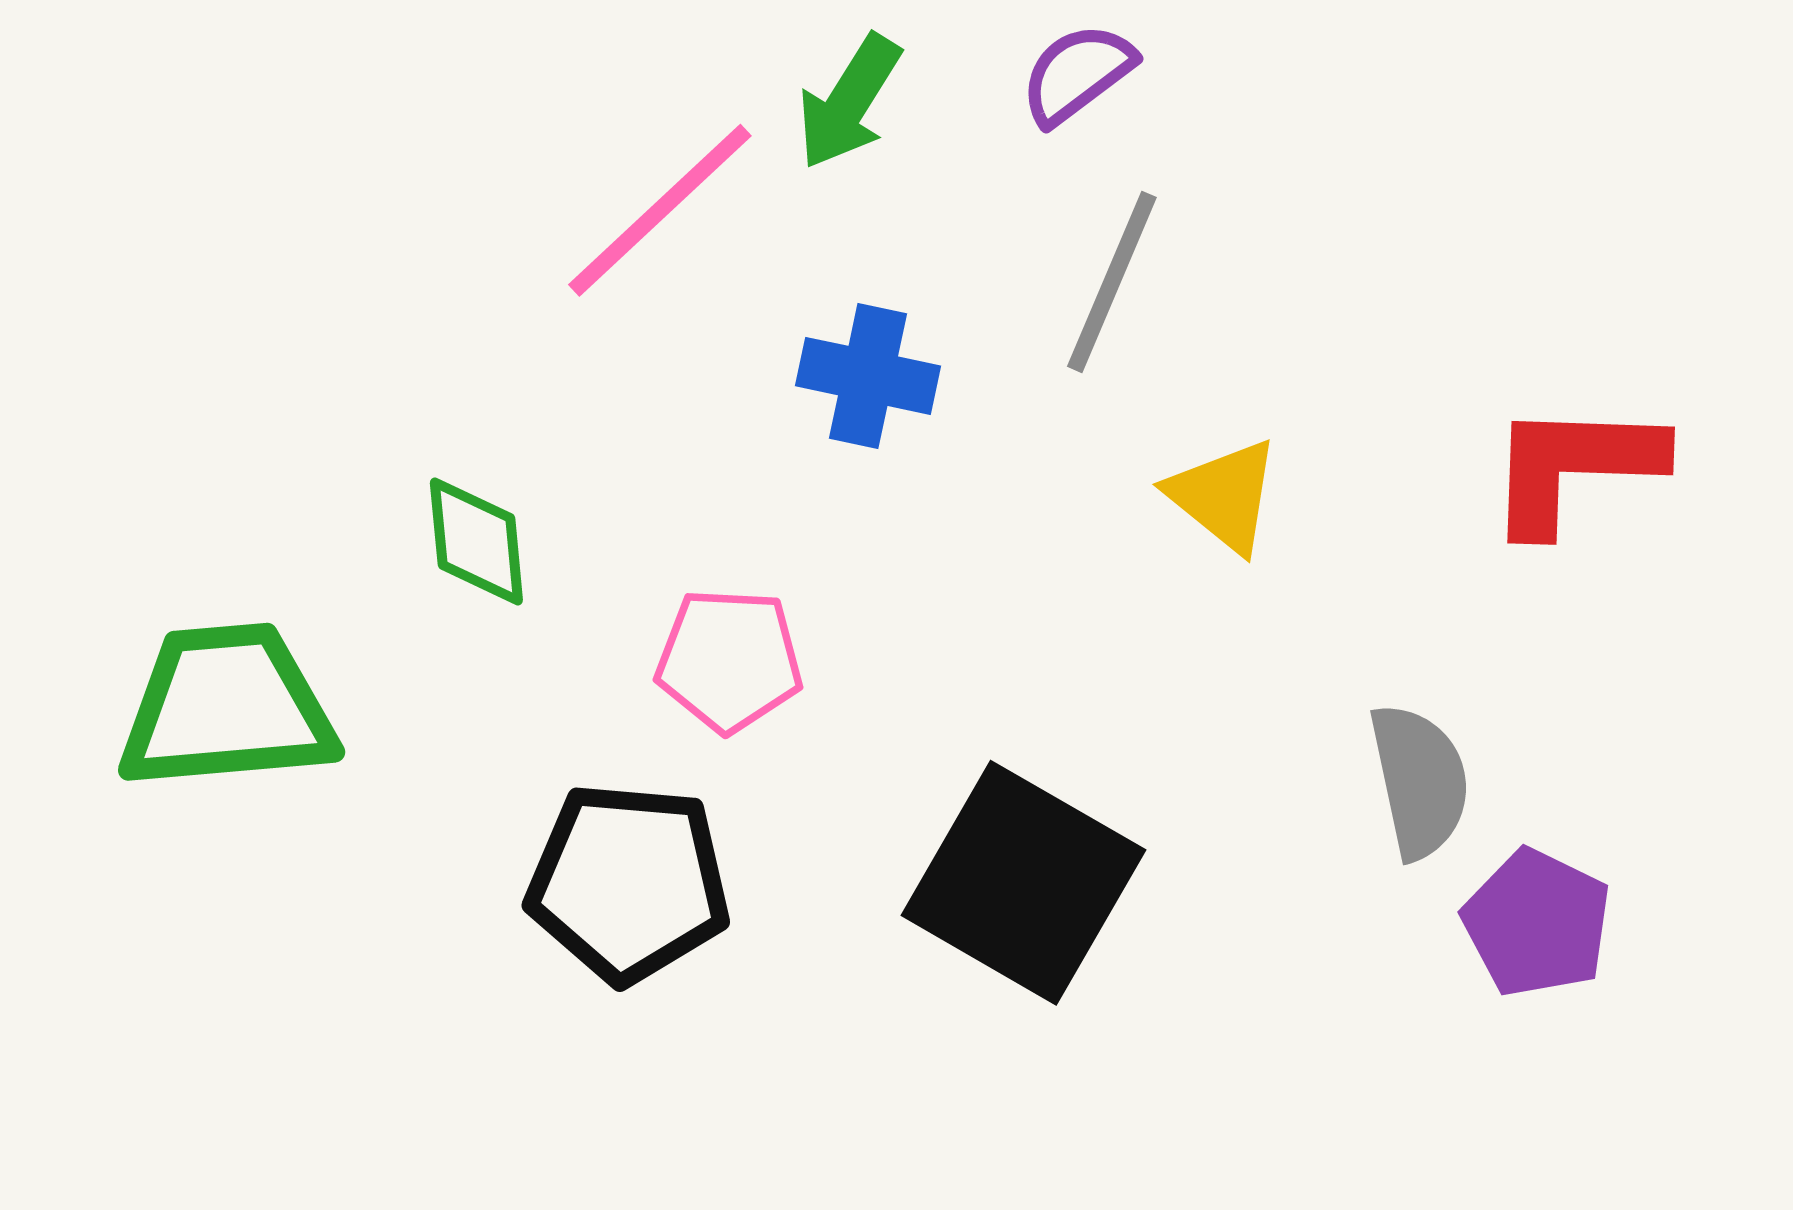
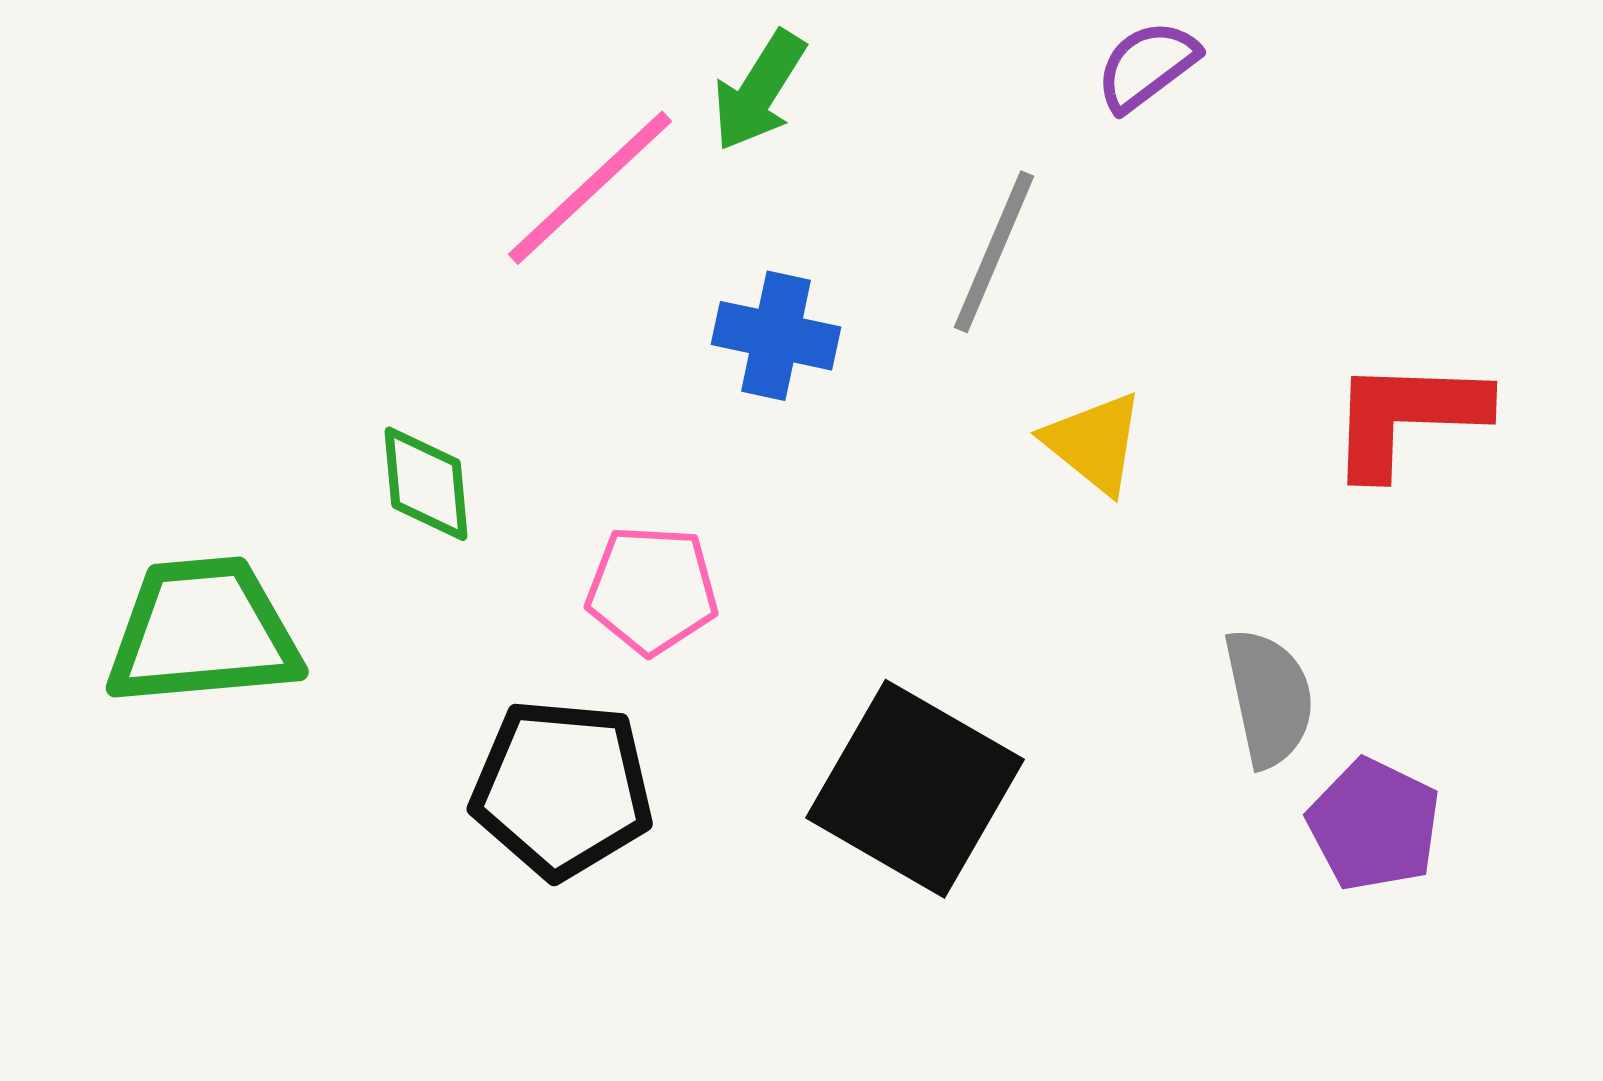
purple semicircle: (1077, 74) -> (1147, 66), moved

